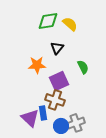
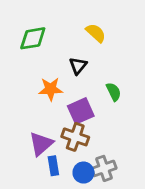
green diamond: (48, 21) -> (33, 38), moved
blue rectangle: (43, 113) -> (53, 166), moved
purple triangle: (30, 118) -> (41, 144), moved, turned 36

